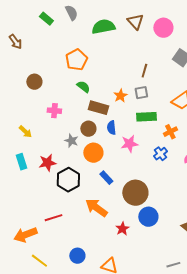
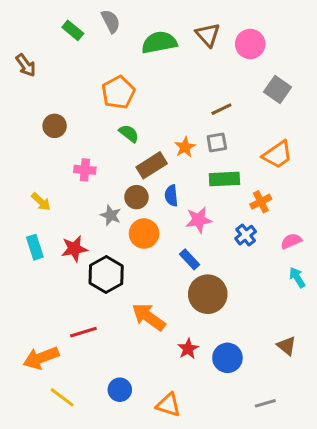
brown line: (144, 71) -> (221, 109), turned 48
brown rectangle: (98, 108) -> (152, 165), turned -48
blue rectangle: (106, 178) -> (190, 259), moved
blue circle: (148, 217) -> (227, 358), moved

